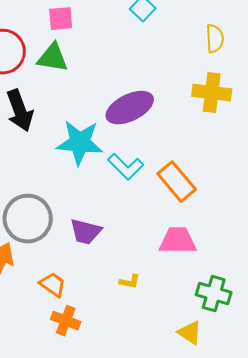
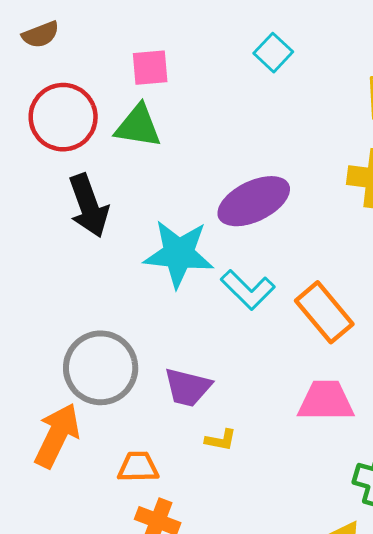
yellow L-shape: (130, 282) -> (221, 440), moved
orange trapezoid: (53, 285) -> (138, 467), turned -36

